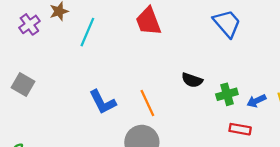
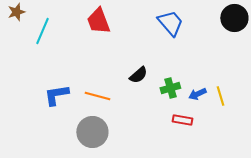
black semicircle: (192, 80) -> (138, 75), turned -60
blue L-shape: (103, 102) -> (56, 95), turned 108
orange line: (147, 103) -> (97, 96), turned -50

